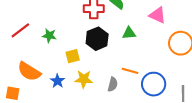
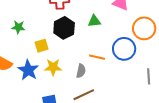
blue star: (58, 81) -> (28, 70), size x1.5
blue circle: (154, 84) -> (124, 49), moved

